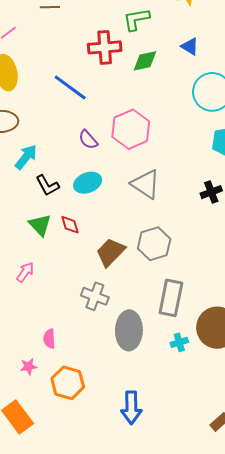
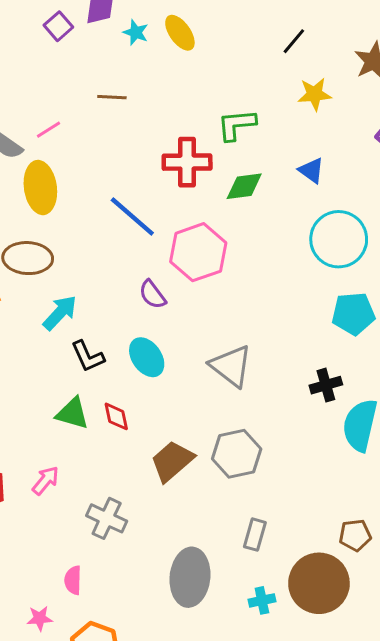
pink hexagon: (131, 129) -> (198, 252), moved
cyan ellipse: (88, 183) -> (147, 357), turned 72
green triangle: (40, 225) -> (73, 413), turned -35
gray cross: (95, 296) -> (107, 518), moved
gray rectangle: (171, 298) -> (255, 535), size x0.6

